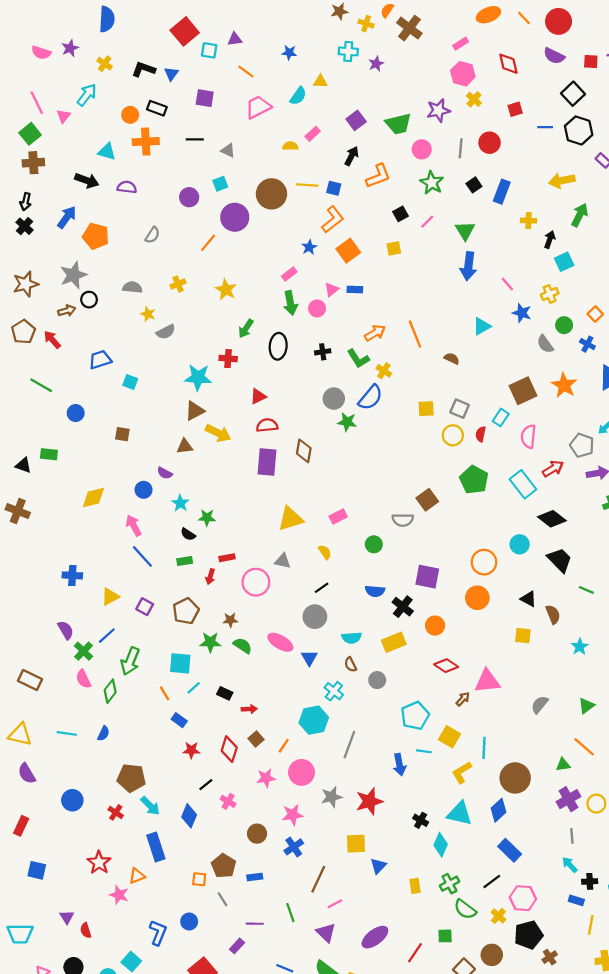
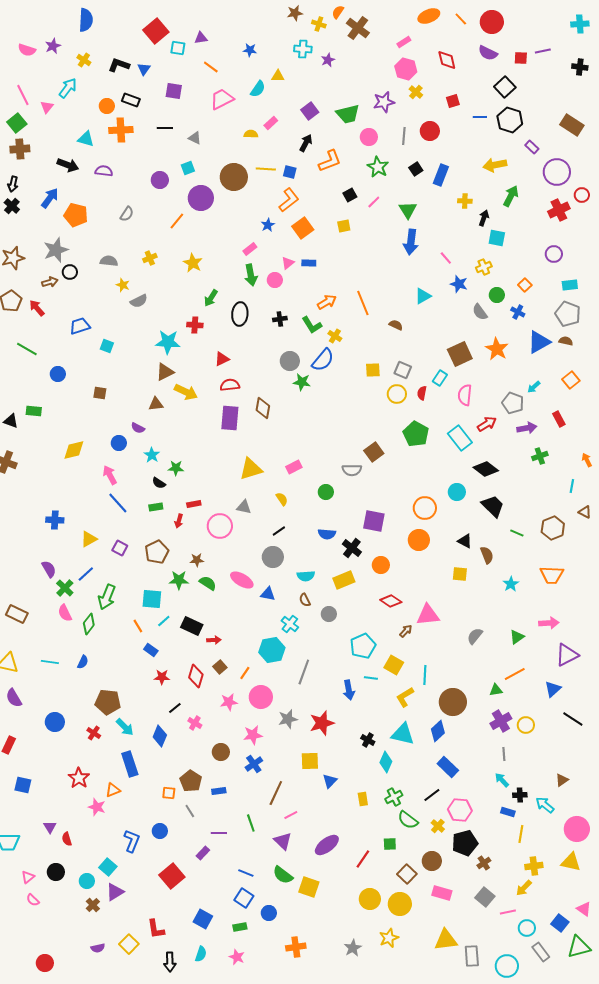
cyan square: (564, 262) -> (497, 238), turned 36
blue triangle: (309, 658) -> (268, 594), turned -49
black rectangle: (225, 693) -> (192, 626), size x1.5
orange line: (584, 747) -> (515, 674), turned -70

